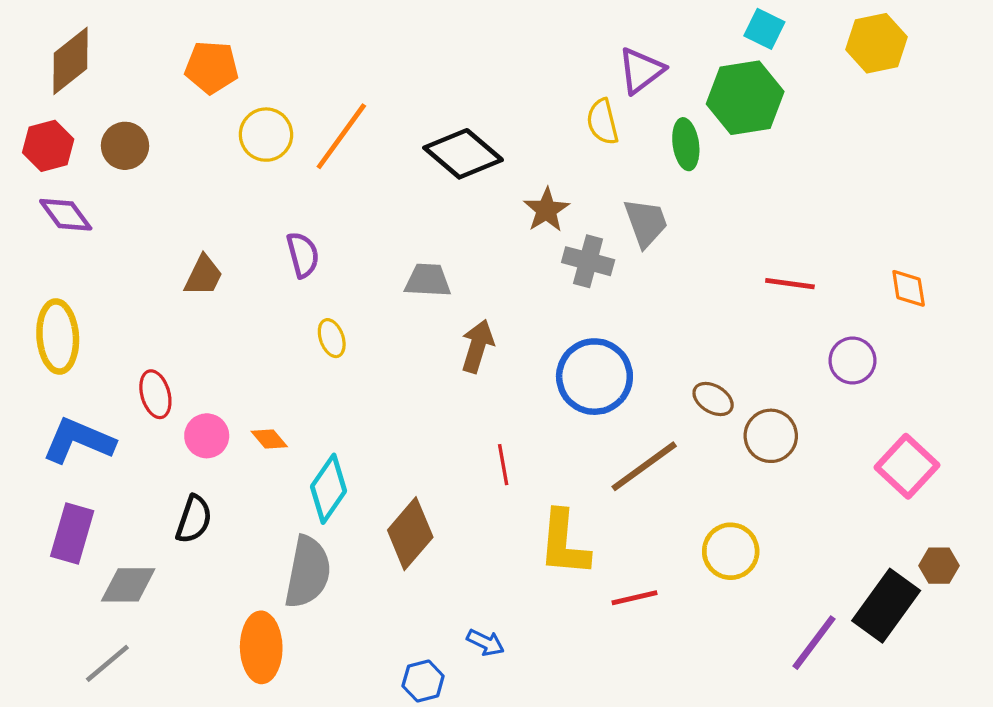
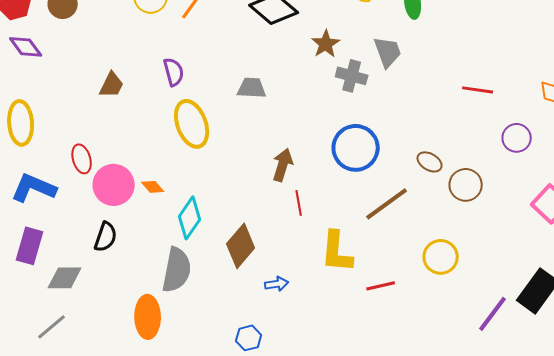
yellow ellipse: (332, 338) -> (192, 124), size x2.0
brown arrow: (478, 346) -> (283, 165), moved
pink circle: (207, 436) -> (114, 185), size x1.5
blue arrow: (486, 643) -> (277, 284), moved, turned -35

